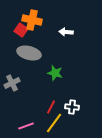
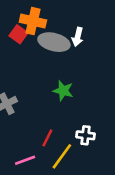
white arrow: (66, 32) -> (78, 37), turned -80
gray ellipse: (29, 53) -> (54, 42), moved
red line: (51, 107) -> (47, 138), moved

